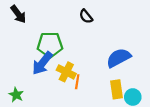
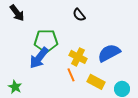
yellow cross: (66, 72) -> (78, 57), moved
orange line: (77, 82) -> (71, 75), turned -32
yellow rectangle: (116, 89) -> (96, 82), moved, turned -54

